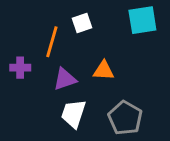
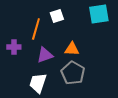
white trapezoid: (73, 114) -> (38, 83), moved
gray pentagon: (125, 118) -> (73, 73), moved

